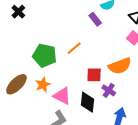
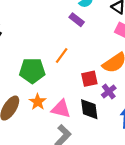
purple cross: (109, 90) -> (109, 92), turned 32

